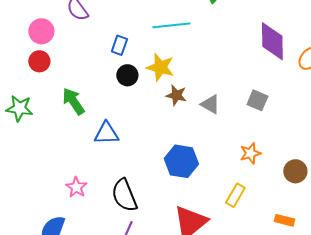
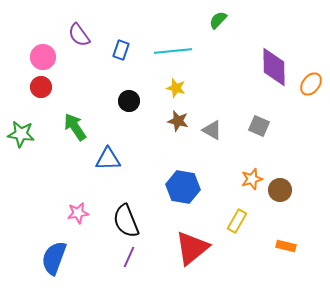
blue rectangle: (119, 45) -> (121, 50), moved
yellow star: (160, 67) -> (176, 88), moved, size x0.7
brown circle: (295, 171) -> (280, 190), moved
pink star: (76, 187) -> (78, 213), turned 30

